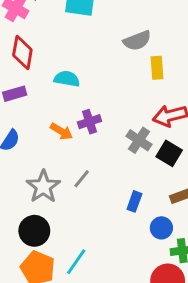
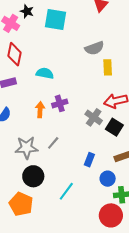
orange arrow: (61, 131) -> (40, 110), turned -119
gray star: (43, 187) -> (26, 148), turned 30
black circle: (34, 231) -> (33, 176), moved
cyan line: (76, 262) -> (66, 191), moved

